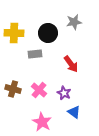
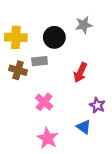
red arrow: (71, 64) -> (80, 72), turned 60
brown cross: (13, 89) -> (18, 70), moved
purple star: (64, 93) -> (97, 105), moved

